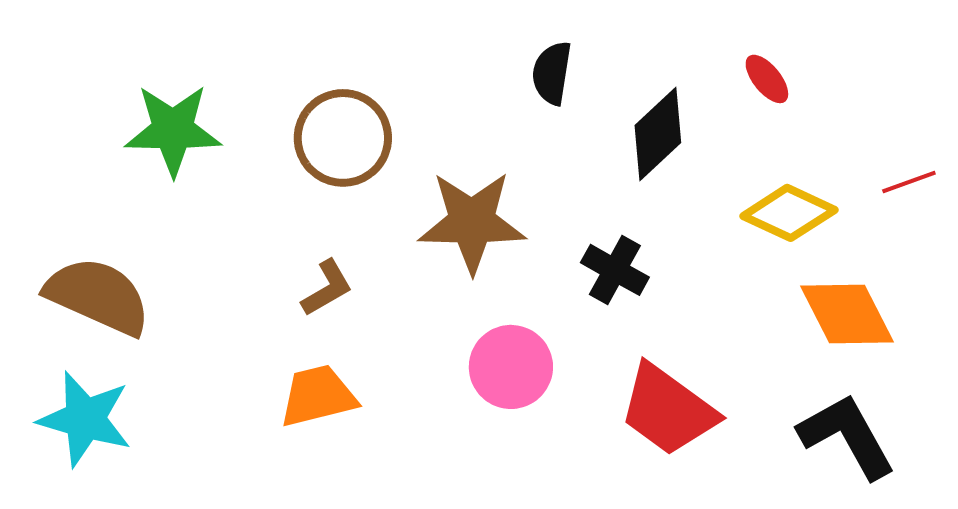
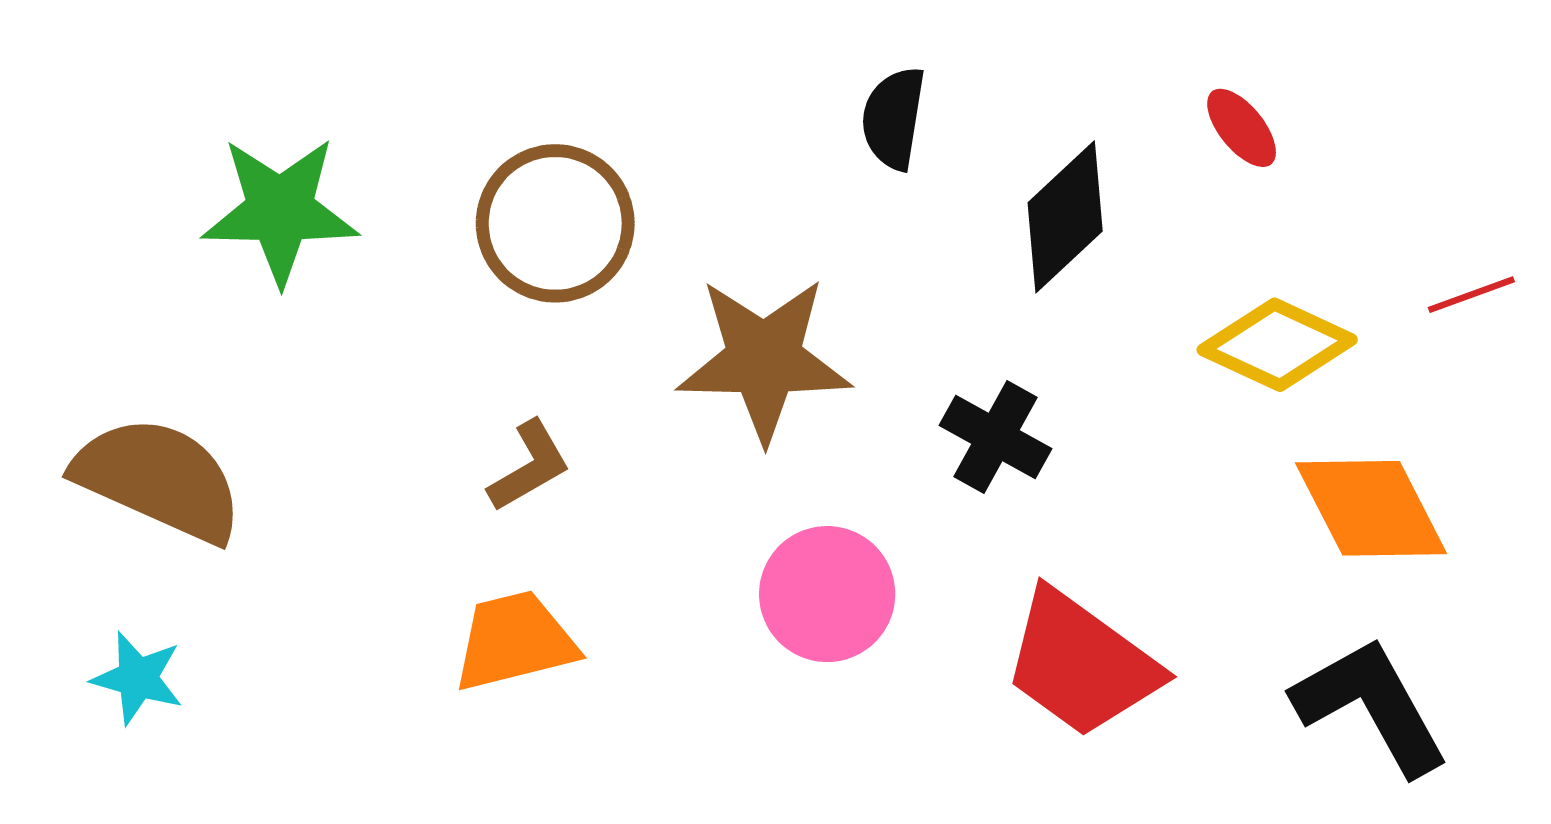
cyan star: (85, 419) -> (138, 678), size x0.6

